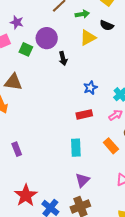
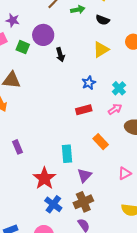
yellow triangle: (88, 38) -> (101, 50), moved
orange rectangle: (111, 146) -> (101, 142), moved
cyan rectangle: (76, 148) -> (67, 154), moved
red star: (26, 195) -> (44, 178), moved

